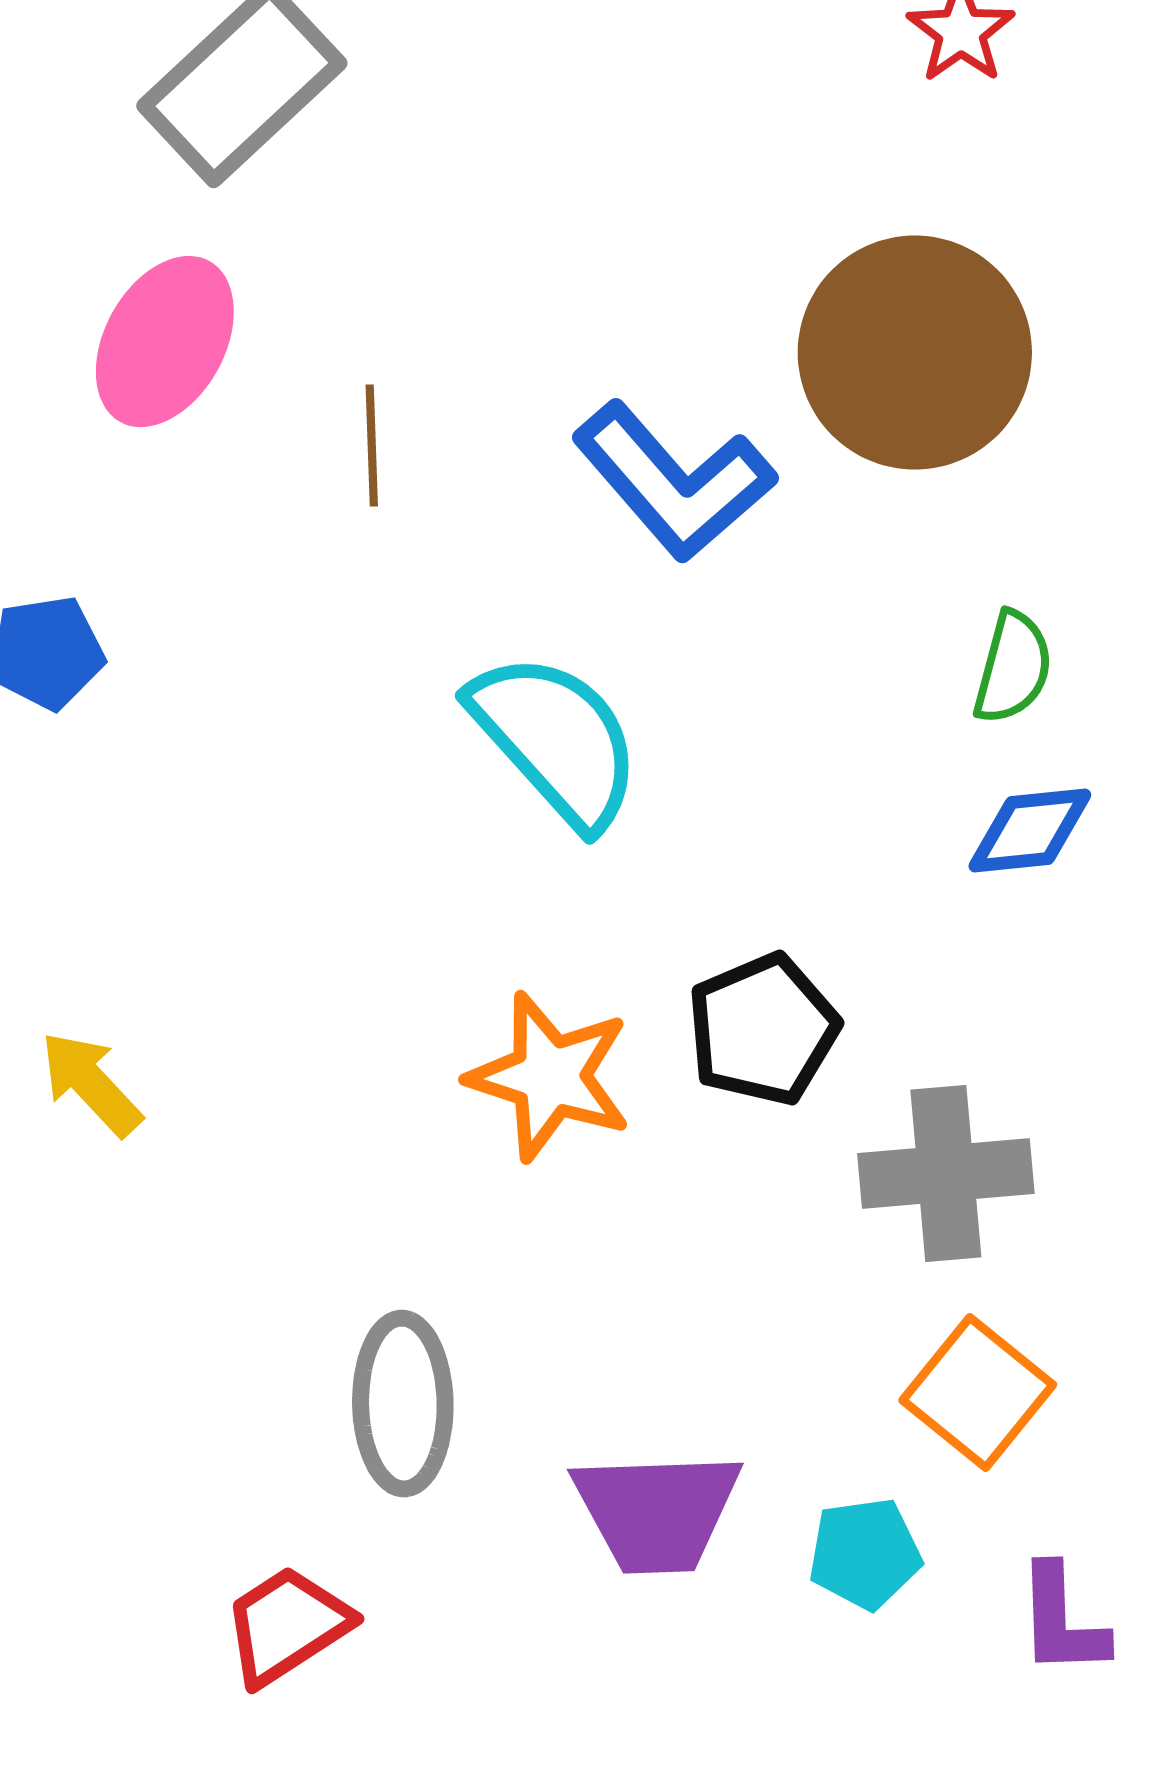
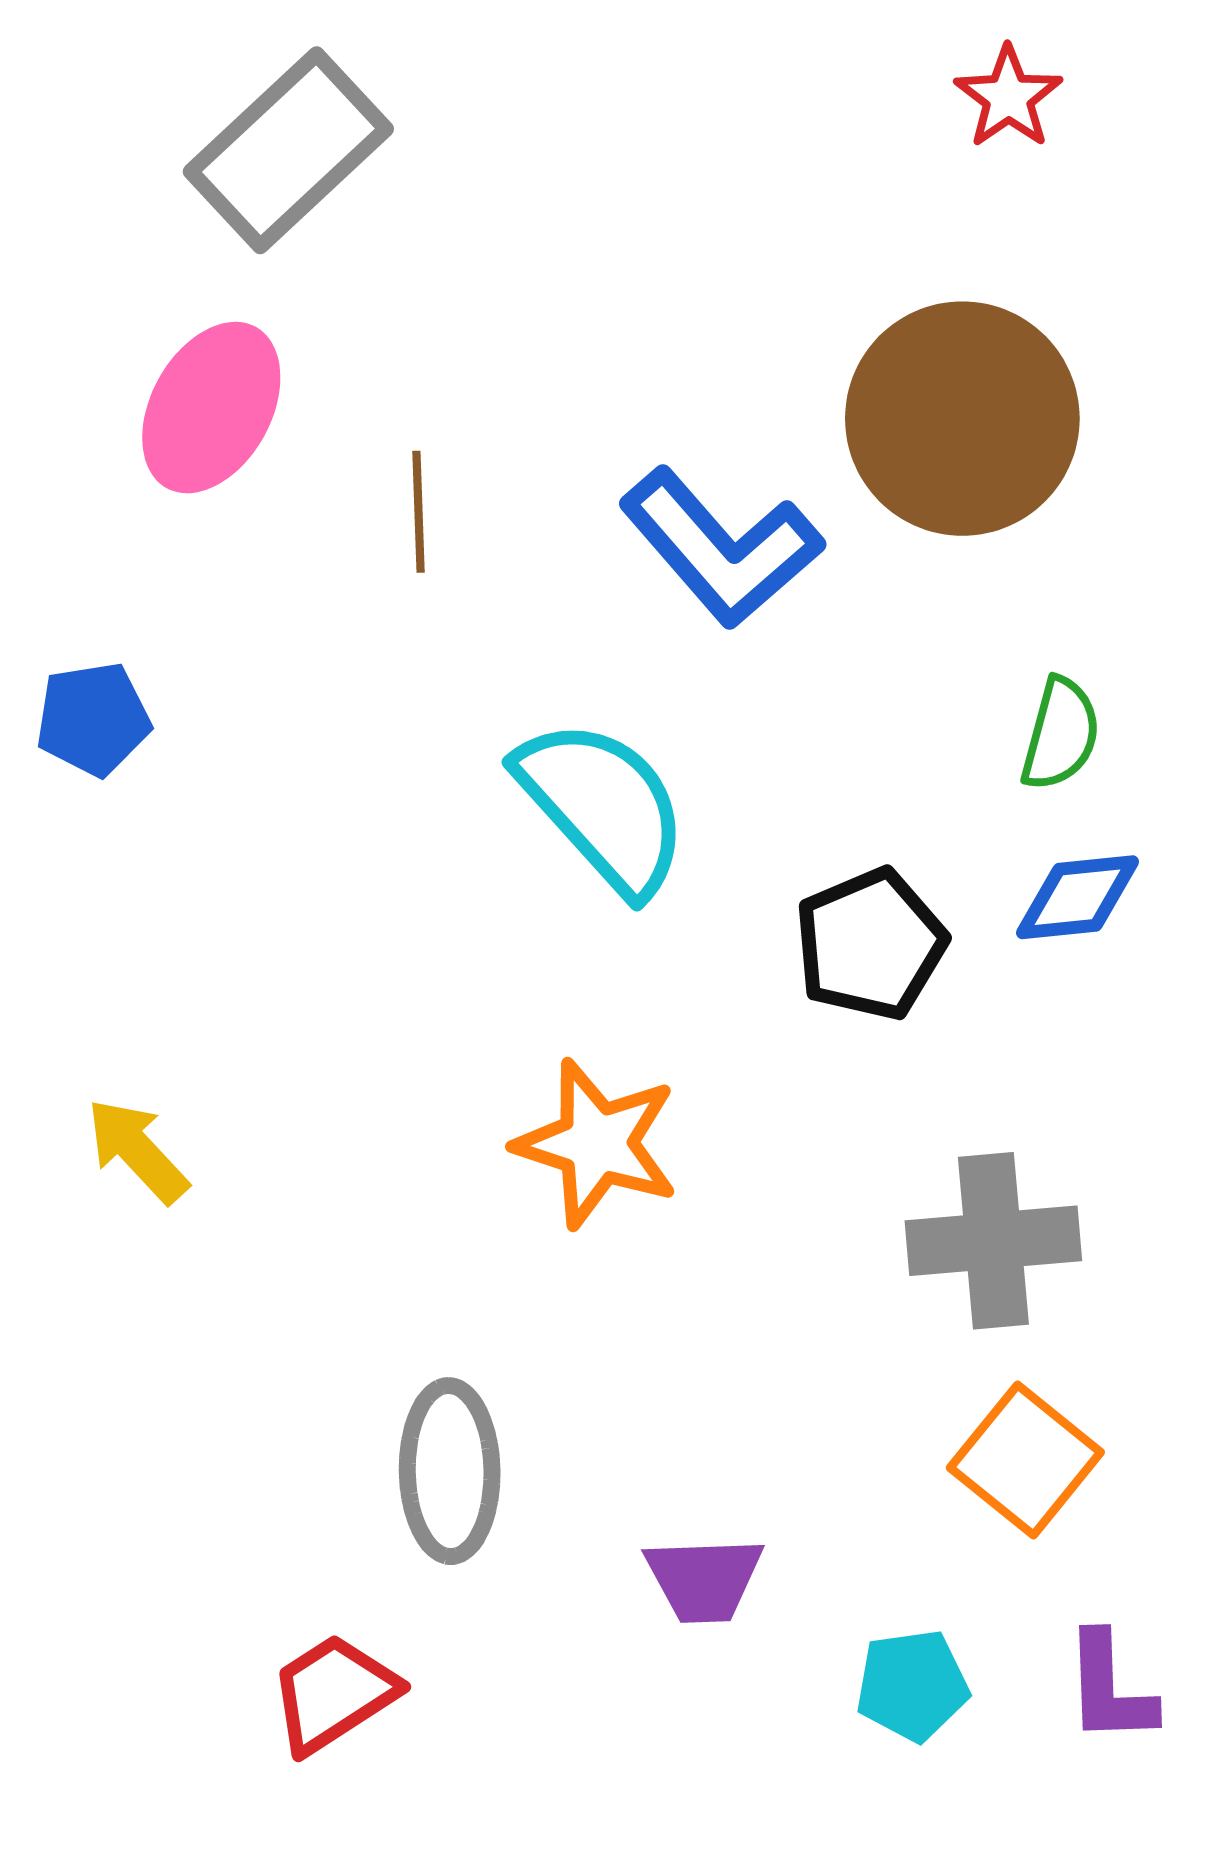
black pentagon: (763, 1030) -> (870, 944), moved
purple trapezoid: (657, 1512) -> (704, 1579), size x0.7
cyan pentagon: (865, 1554) -> (912, 1685), moved

